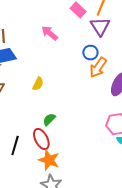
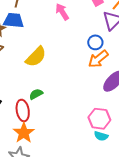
yellow semicircle: (38, 84) -> (36, 57), size x1.6

